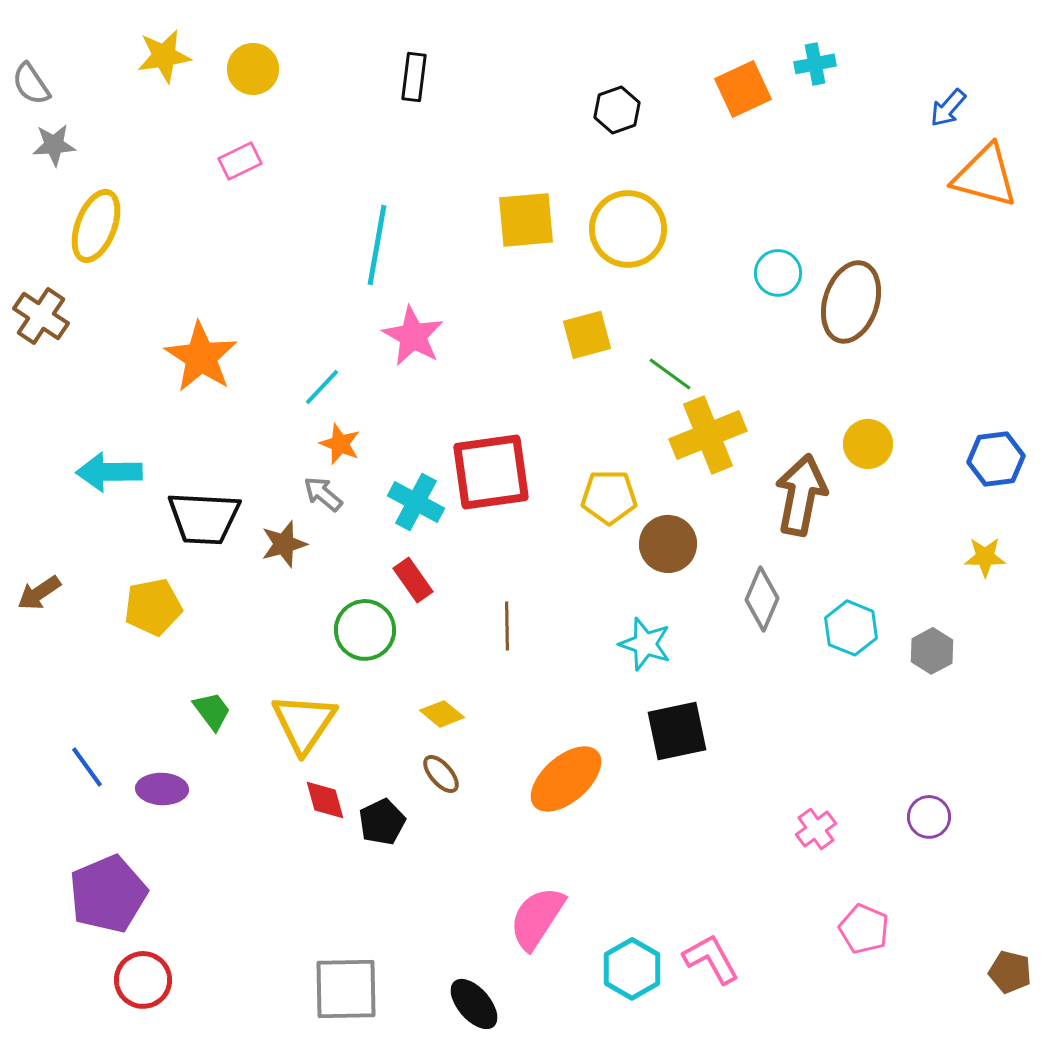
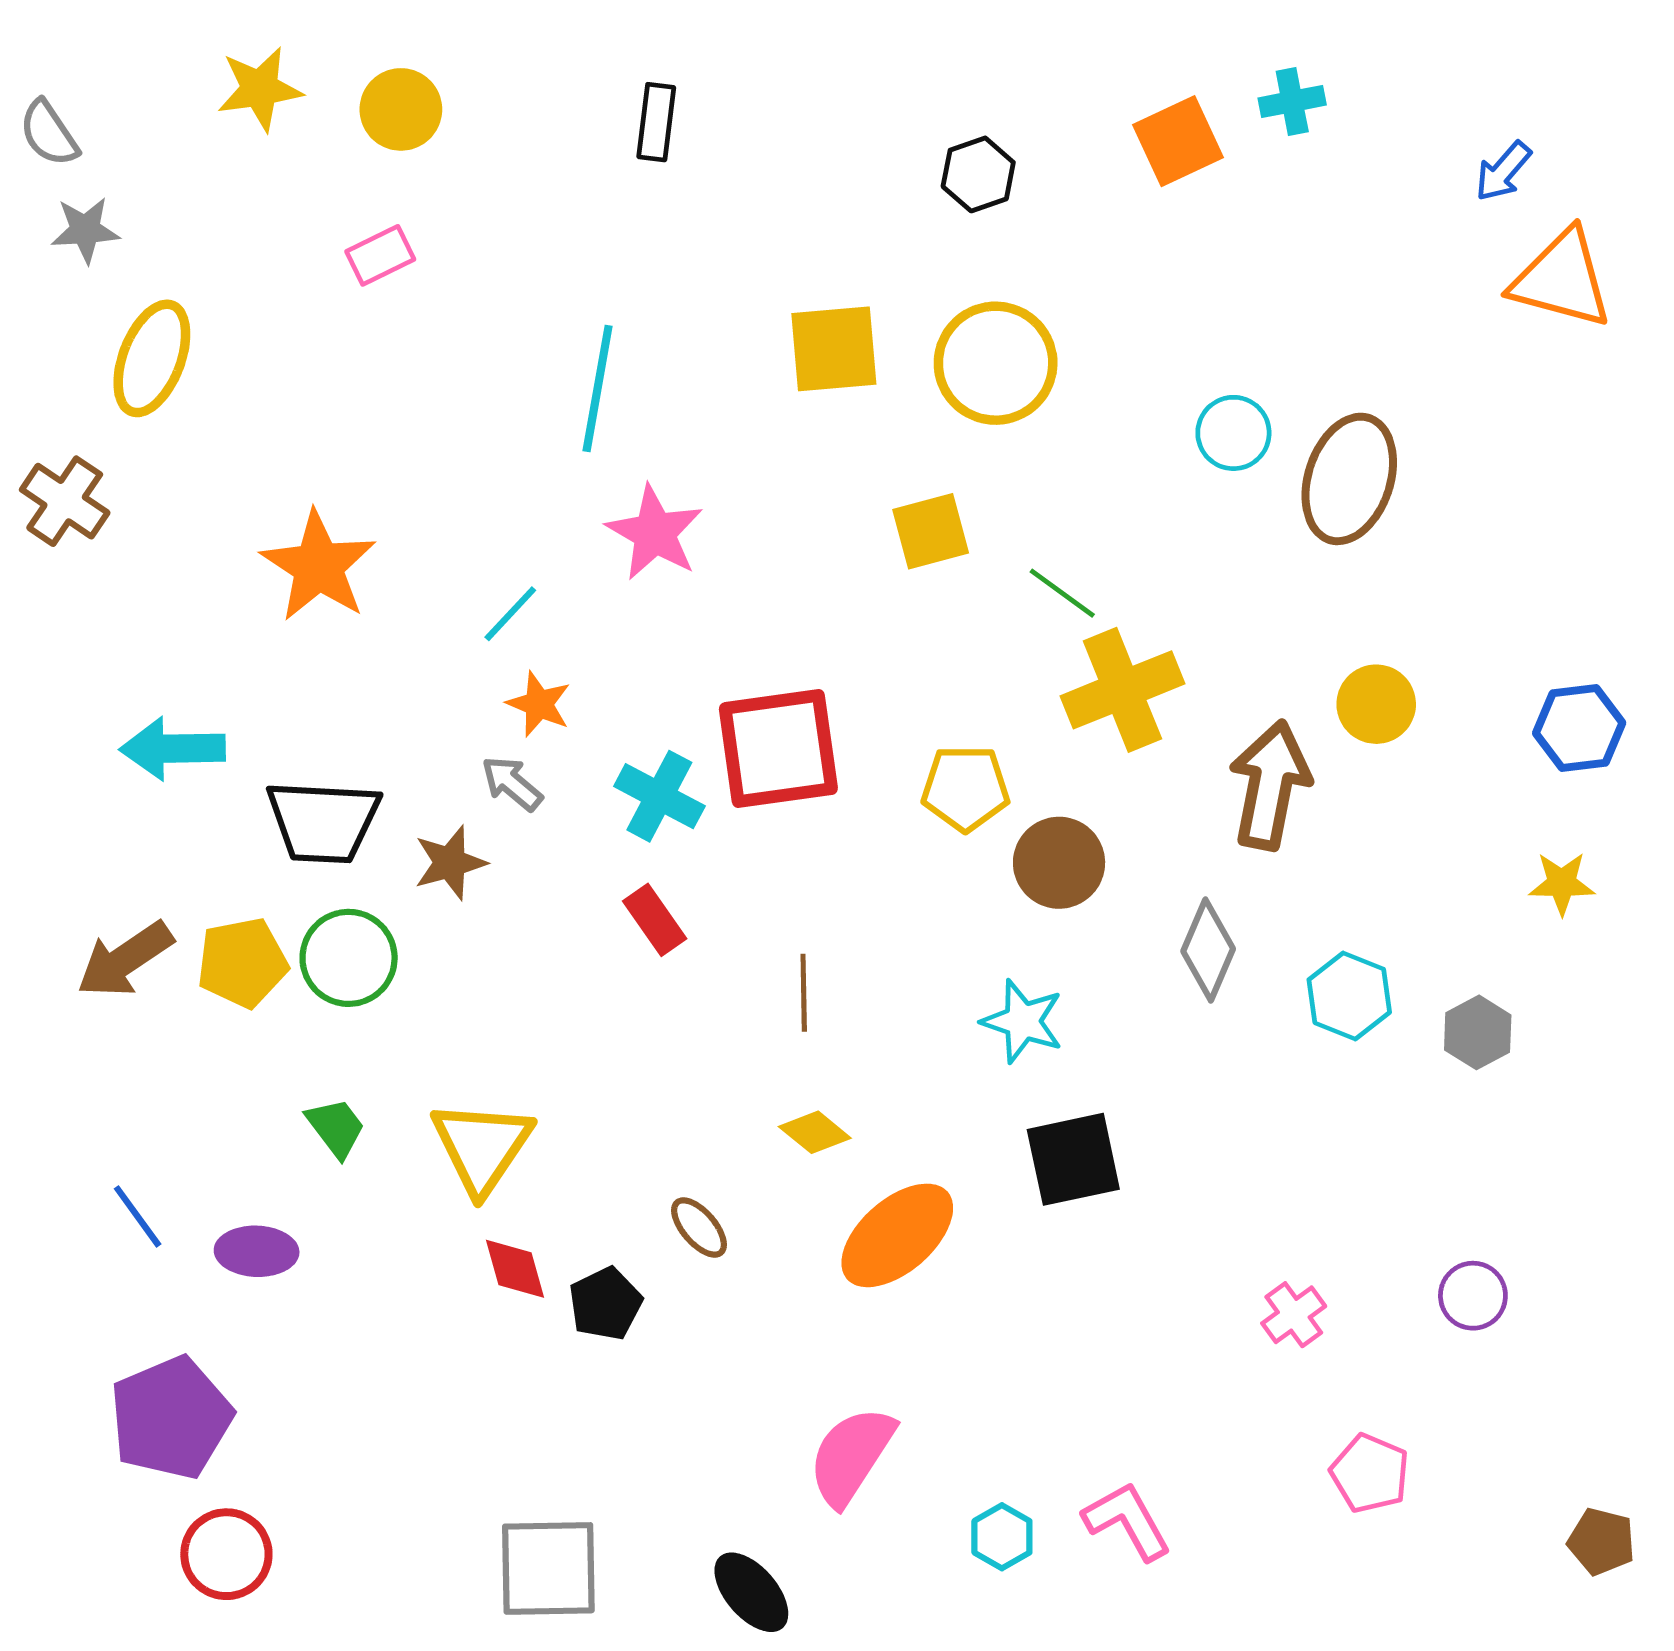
brown arrow: (39, 593) -> (125, 959), moved, size x1.4
green circle: (365, 630) -> (349, 958), moved
yellow diamond: (442, 714) -> (815, 1132), moved
cyan hexagon: (632, 969) -> (1002, 1537), size x0.7

